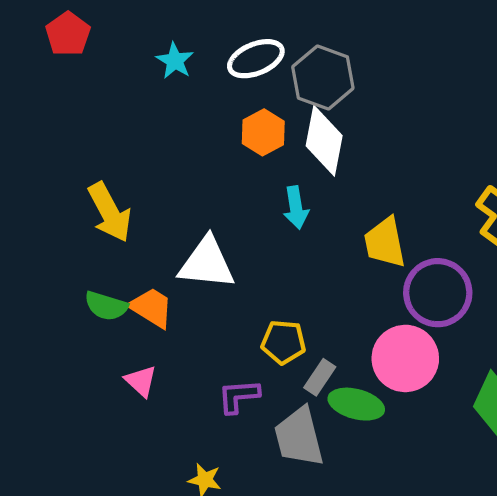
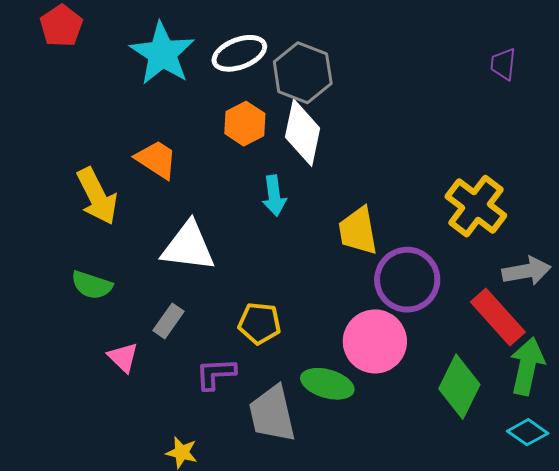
cyan star: (175, 61) -> (162, 54), size x1.8
orange trapezoid: (151, 308) -> (156, 159), moved
gray rectangle: (320, 377) -> (169, 321), moved

